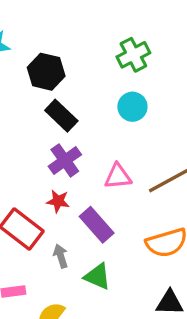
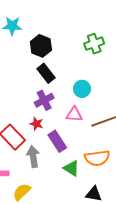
cyan circle: (132, 107) -> (82, 89), moved
gray arrow: (61, 256) -> (33, 157), size x1.5
green triangle: (97, 277) -> (71, 168), moved

